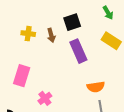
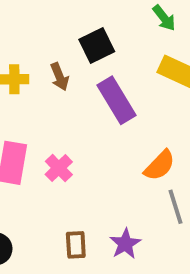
orange semicircle: (96, 87) -> (160, 165), turned -30
pink cross: (45, 98) -> (59, 168), moved

